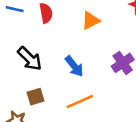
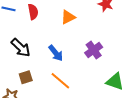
orange line: (80, 102) -> (60, 81), turned 65

